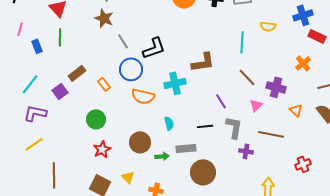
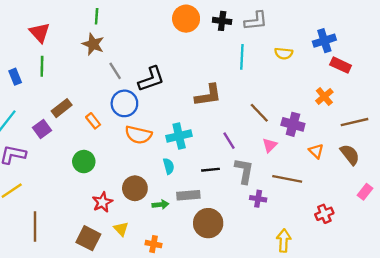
cyan line: (242, 42) -> (242, 57), moved
cyan cross: (175, 83) -> (179, 136), moved
red star: (102, 149) -> (102, 202), moved

